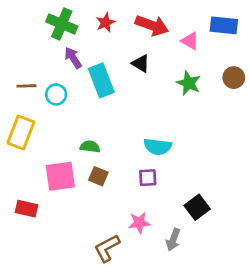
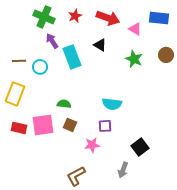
red rectangle: (27, 209) -> (19, 128), moved
pink star: (139, 223) -> (92, 145), moved

